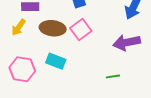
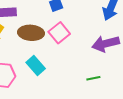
cyan rectangle: (56, 61) -> (36, 65), turned 30

